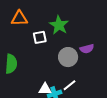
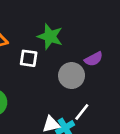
white square: (40, 37) -> (29, 58), turned 32

